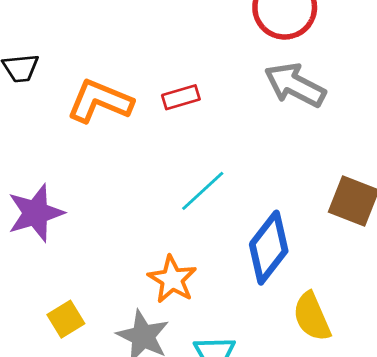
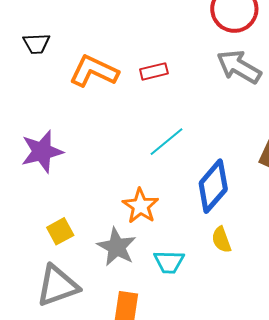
yellow semicircle: (312, 317) -> (221, 240), moved, size x0.7

